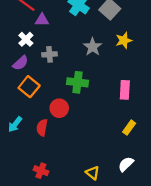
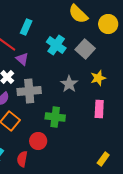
purple triangle: (42, 20) -> (22, 59), turned 40
gray cross: (50, 54) -> (29, 91), size x1.6
pink rectangle: (125, 90) -> (99, 109), moved

